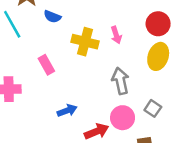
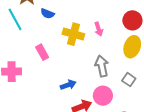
gray square: (153, 108) -> (129, 80), moved
blue arrow: (67, 111) -> (68, 85), moved

